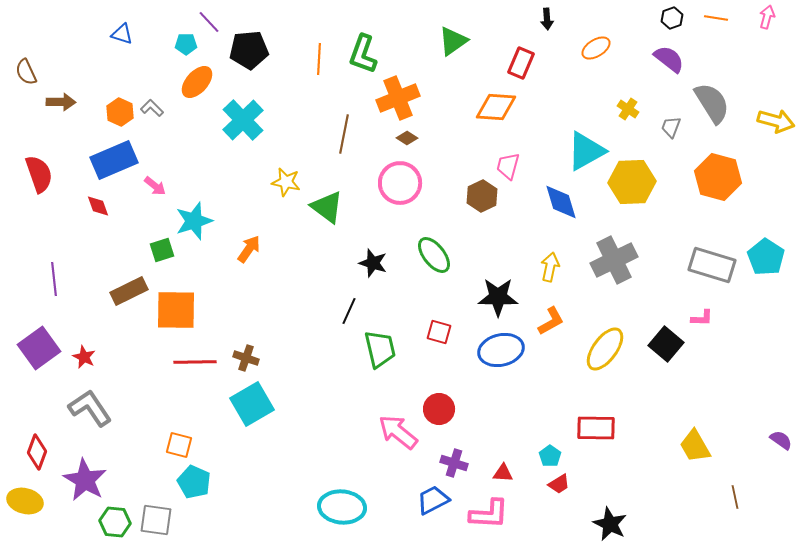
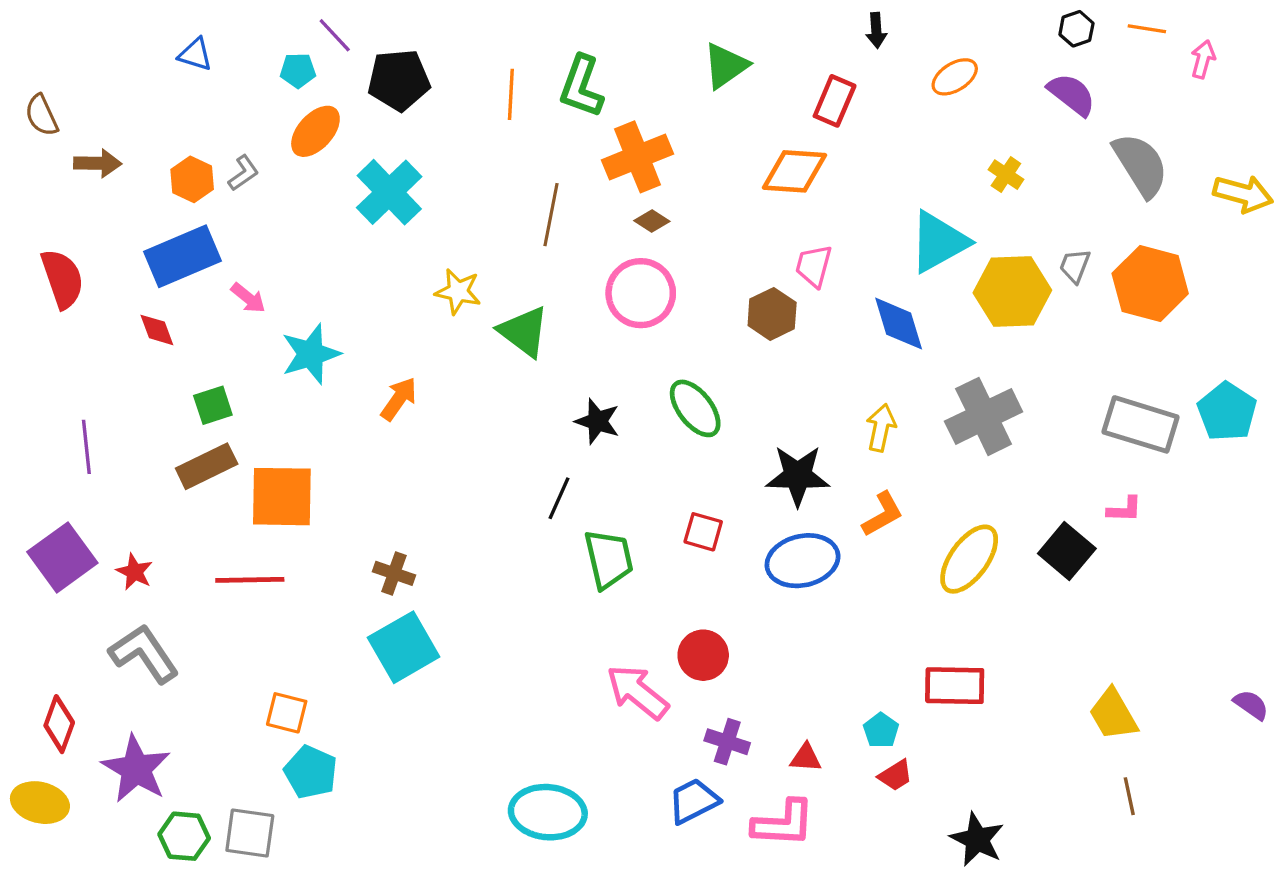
pink arrow: (767, 17) -> (1203, 59), moved
gray L-shape: (152, 108) -> (243, 173), turned 100
gray trapezoid: (671, 127) -> (1075, 266), moved
green square: (162, 250) -> (213, 405), moved
red line: (195, 362) -> (250, 580), moved
brown line: (735, 497) -> (1129, 796), moved

